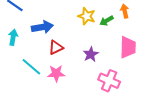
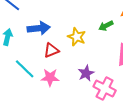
yellow star: (87, 16) -> (77, 37), moved
purple star: (91, 54) -> (86, 73), moved

